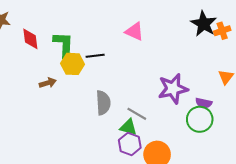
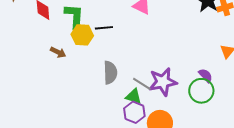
brown arrow: (48, 83) -> (58, 52), turned 42
purple star: (173, 89) -> (163, 82), moved
purple semicircle: (204, 103) -> (206, 76), turned -147

